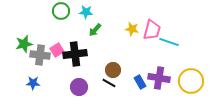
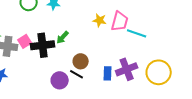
green arrow: (95, 30) -> (63, 37), moved
purple cross: (159, 78) -> (127, 69), turned -30
blue rectangle: (140, 82) -> (108, 73), turned 32
purple circle: (79, 87) -> (60, 80), moved

